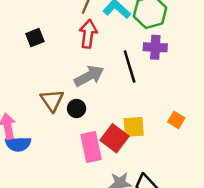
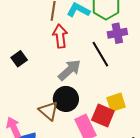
black square: (35, 38) -> (19, 59), moved
brown triangle: (52, 100) -> (49, 111), moved
black circle: (77, 108) -> (66, 99), size x1.6

